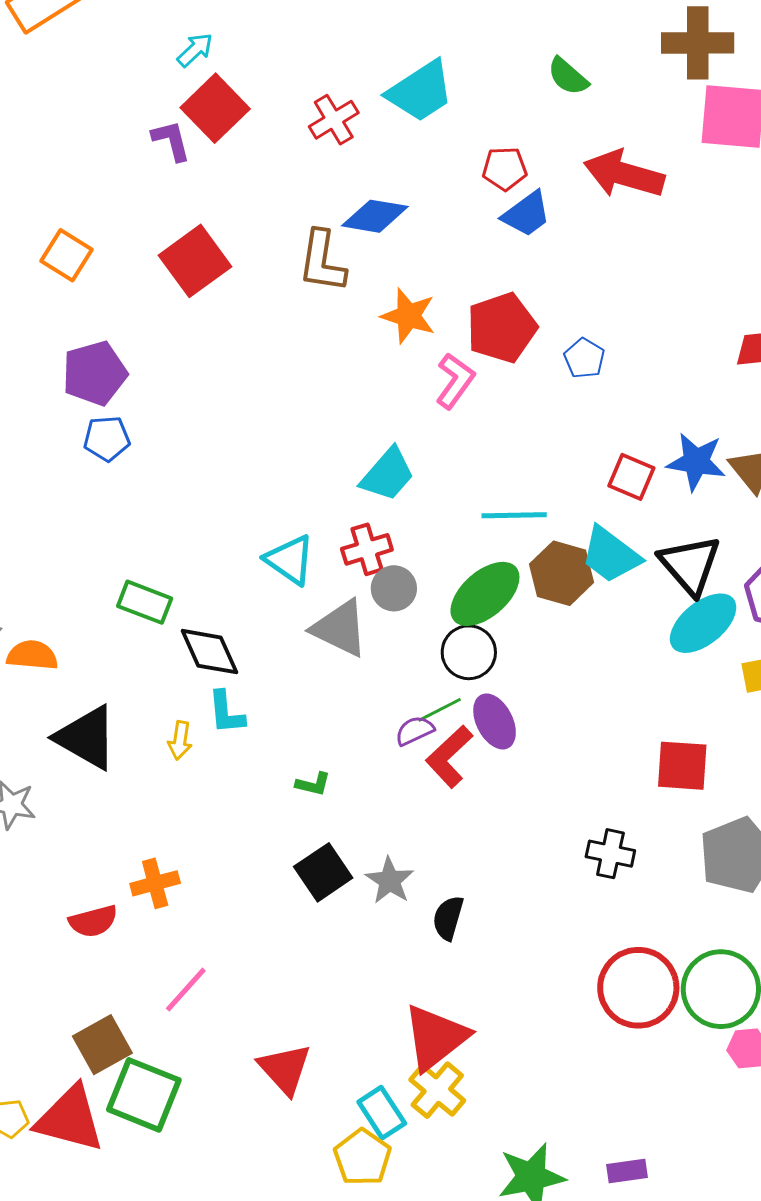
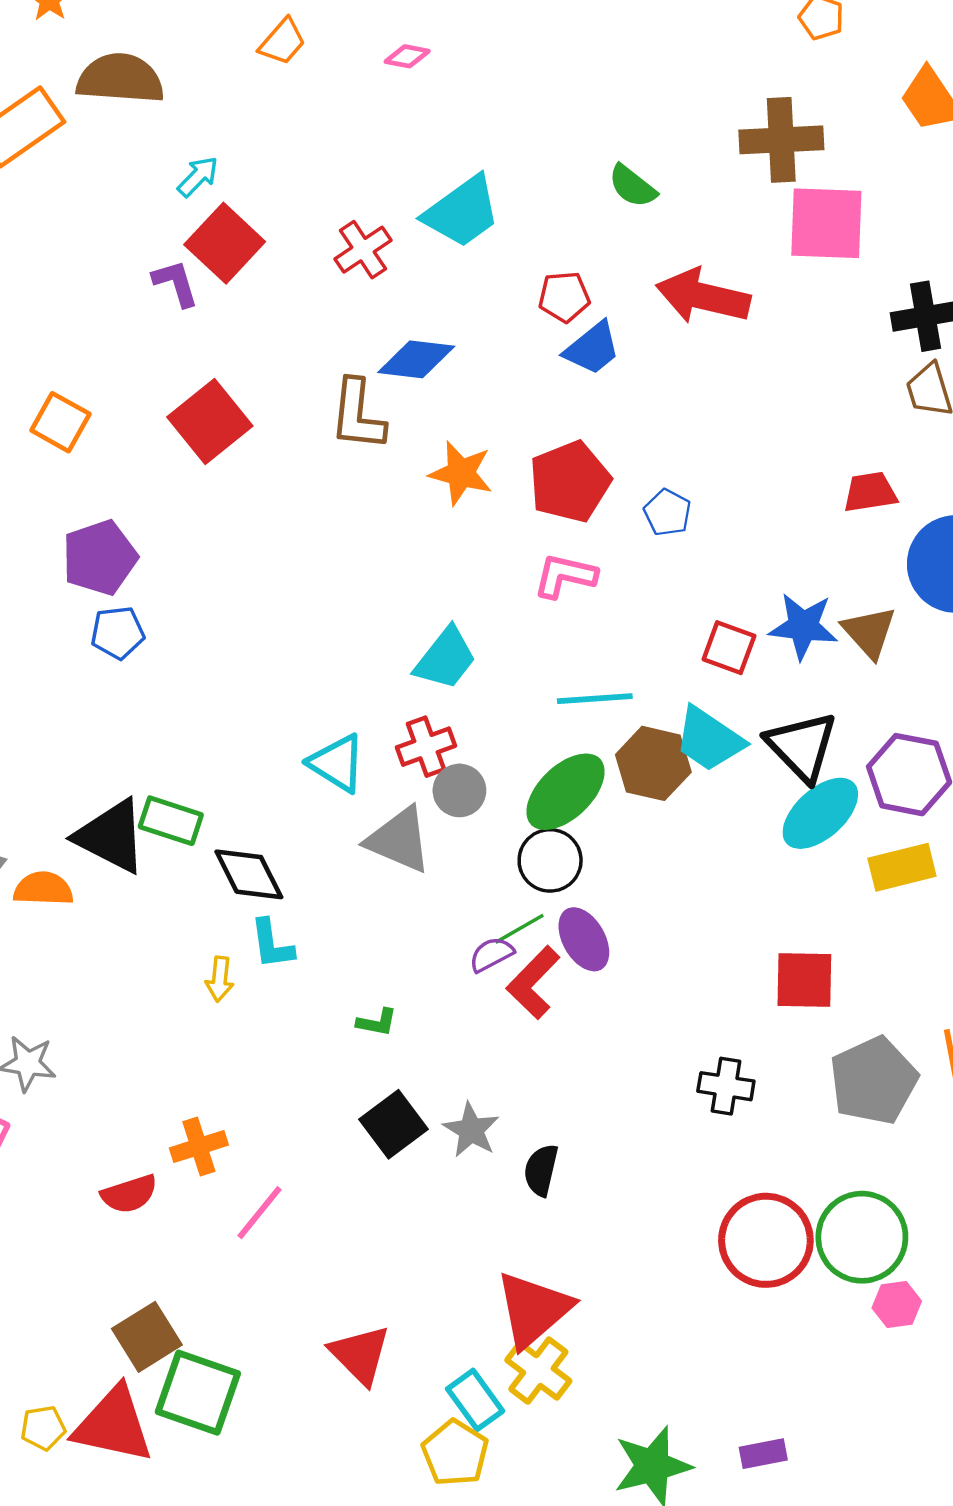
pink L-shape: (455, 381) -> (565, 576), moved, turned -110
black triangle: (86, 738) -> (111, 836), moved
pink line: (186, 990) -> (260, 1213), moved

